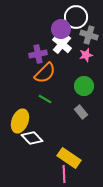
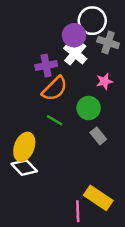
pink star: (86, 55) -> (104, 81), moved
green circle: (84, 86) -> (89, 108), moved
white diamond: (32, 138) -> (24, 168), moved
yellow rectangle: (69, 158) -> (98, 198), moved

